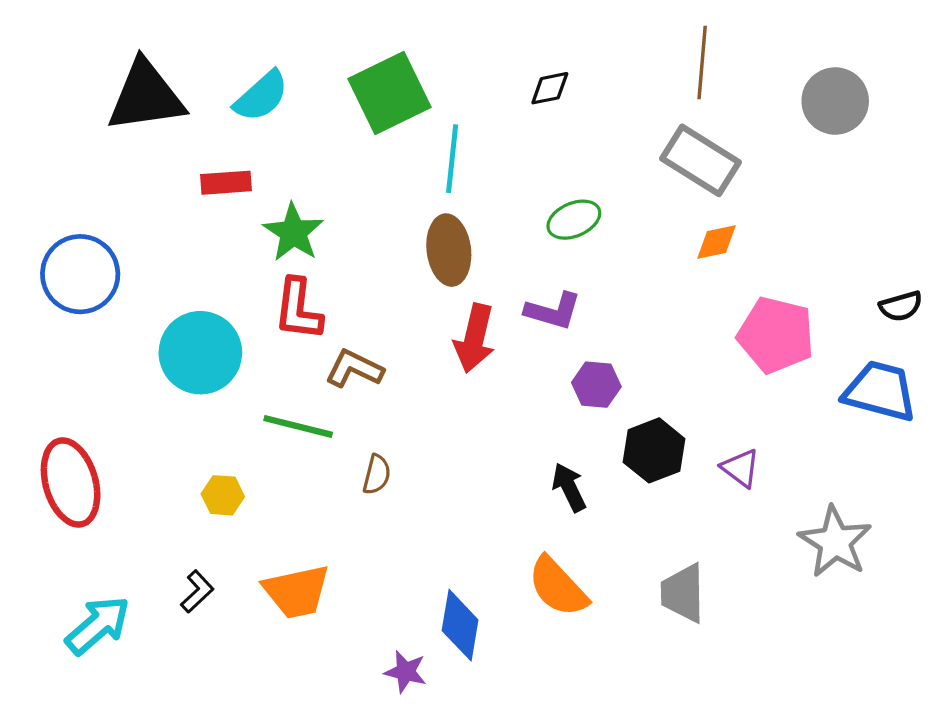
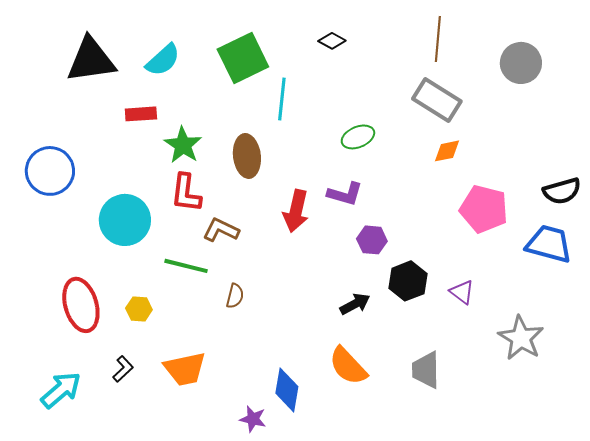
black diamond: (550, 88) -> (332, 41), moved, turned 40
brown ellipse: (449, 250) -> (247, 156), moved
black semicircle: (901, 306) -> (562, 191), size x1.4
red ellipse: (71, 483) -> (81, 305), moved
black arrow: (569, 487) -> (355, 304), turned 88

